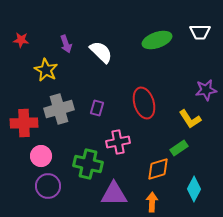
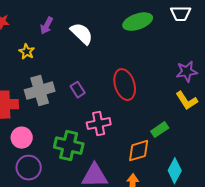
purple arrow: (66, 44) -> (47, 26), turned 48
yellow star: (46, 70) -> (27, 52), size x0.7
purple rectangle: (97, 108) -> (78, 90), turned -49
yellow L-shape: (190, 119) -> (187, 101), moved

